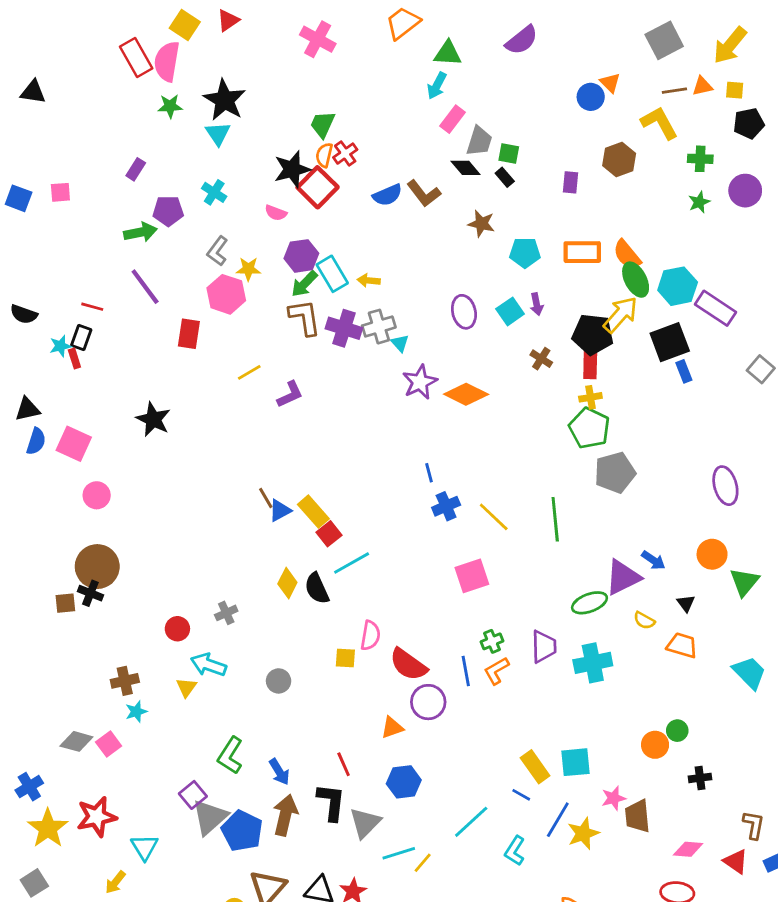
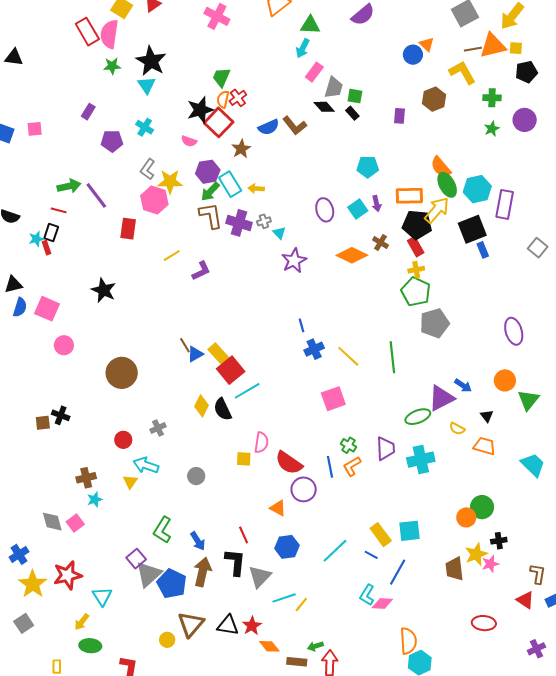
orange triangle: (702, 86) -> (493, 46), size x1.8
brown star: (481, 224) -> (241, 149), moved, turned 30
green arrow: (140, 232) -> (69, 186), moved
orange rectangle: (582, 252) -> (409, 196), moved
yellow star: (248, 269) -> (170, 182), size x1.4
purple rectangle: (715, 308) -> (505, 204), turned 68
gray cross: (379, 327) -> (264, 221), size x0.6
red rectangle: (590, 365) -> (416, 247), turned -30
orange diamond: (466, 394) -> (352, 255), moved
red square: (329, 534) -> (231, 370), size x1.5
brown circle: (97, 567) -> (122, 373), moved
green cross: (492, 641) -> (348, 445), turned -35
orange triangle: (392, 727) -> (278, 508), turned 48
green circle: (677, 731) -> (482, 507), size x1.5
gray diamond: (76, 741) -> (52, 522), turned 60
pink star: (614, 798) -> (490, 564), moved
cyan line: (471, 822) -> (335, 551), moved
yellow star: (583, 833) -> (476, 554), moved
pink diamond: (688, 849) -> (382, 604), moved

